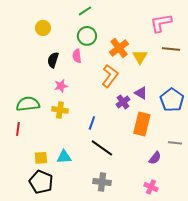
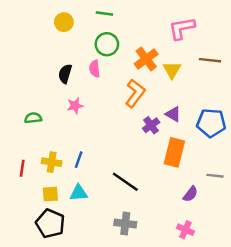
green line: (85, 11) -> (104, 14), turned 40
pink L-shape: (161, 23) -> (182, 28), moved
yellow circle: (43, 28) -> (64, 22), moved
blue pentagon: (172, 100) -> (211, 123), turned -30
green semicircle: (28, 104) -> (33, 118), moved, size x0.6
yellow cross: (60, 110) -> (52, 162), moved
blue line: (92, 123) -> (79, 160), moved
red line: (18, 129) -> (22, 168), moved

